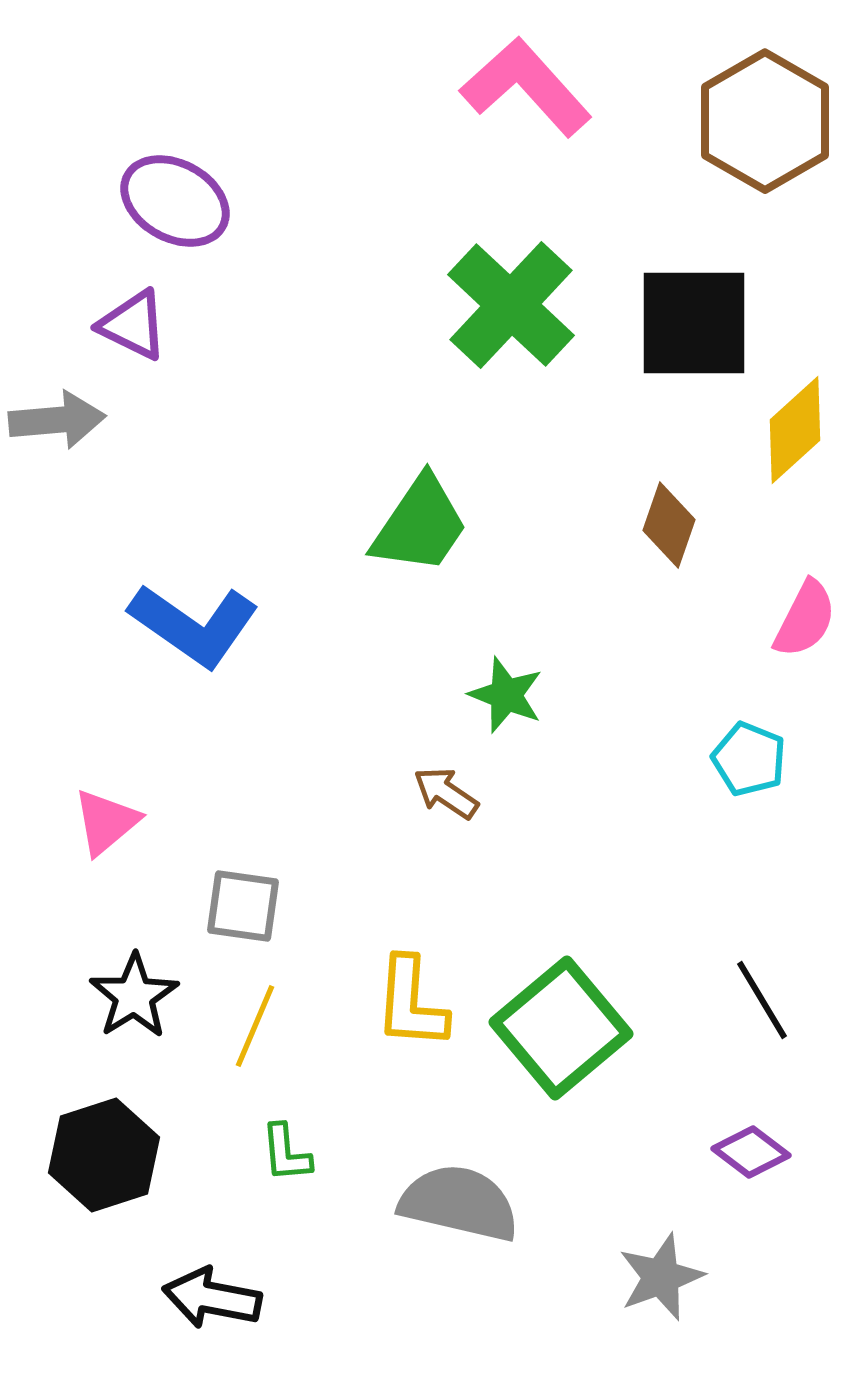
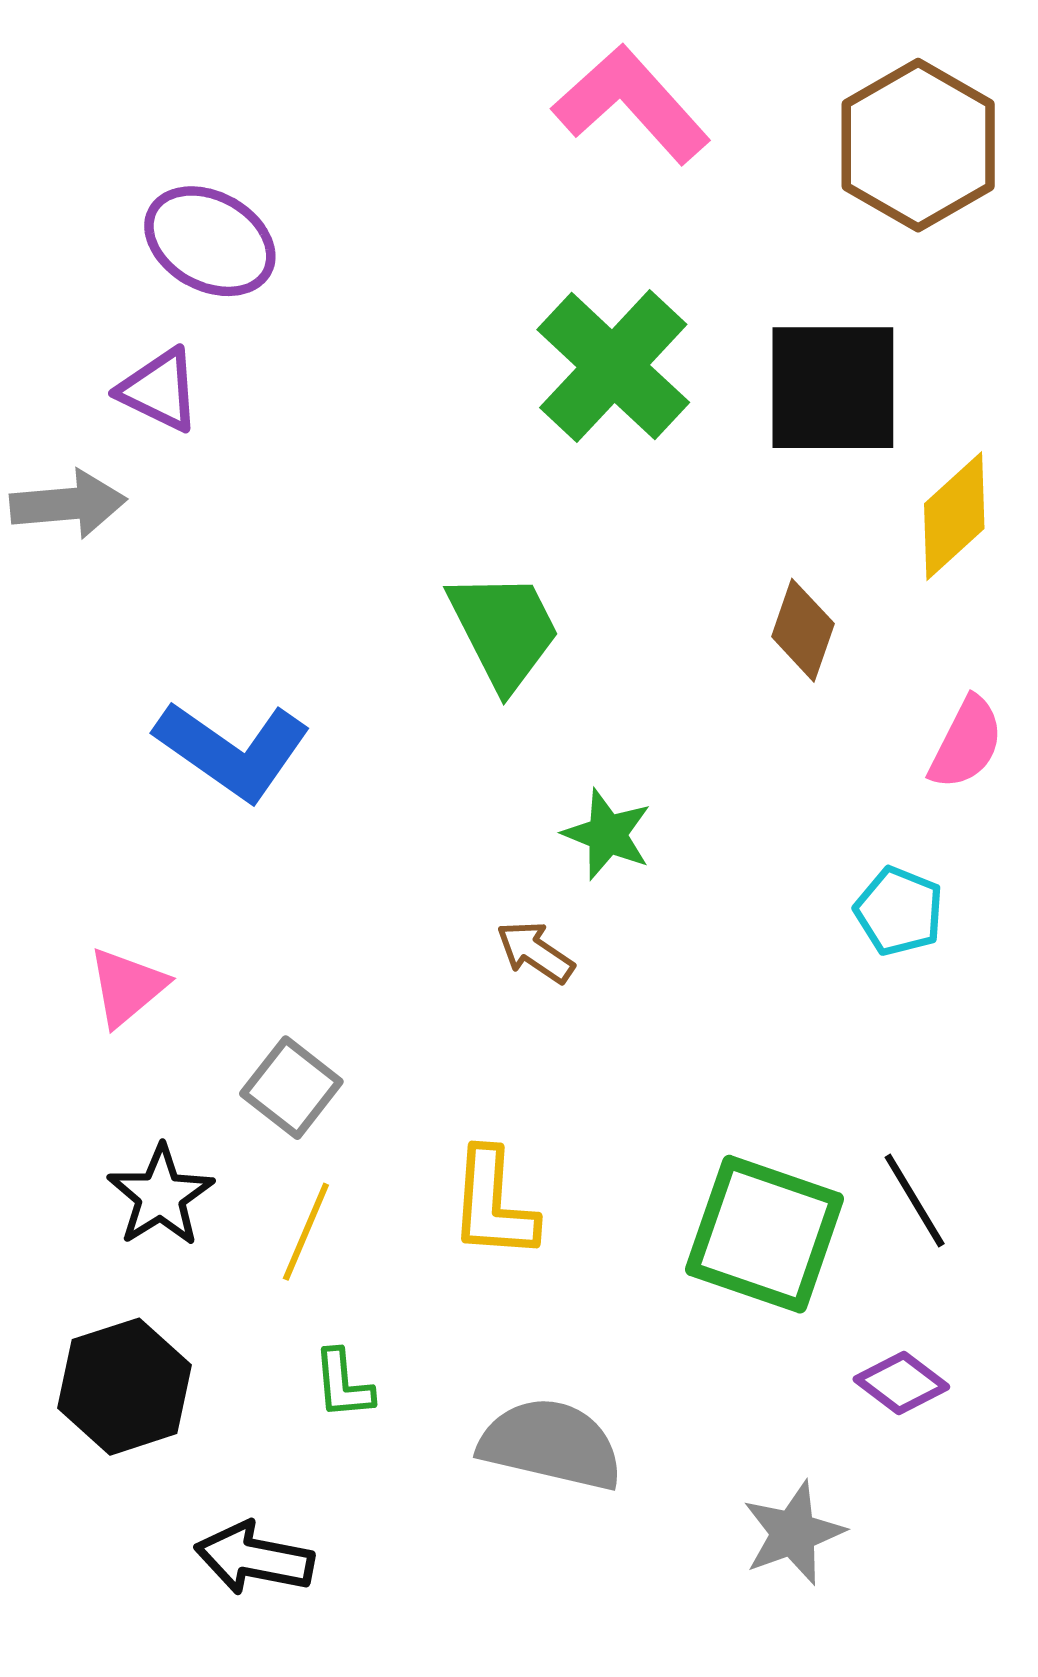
green trapezoid: (420, 525) -> (504, 630), turned -61
gray square: (243, 906) -> (291, 1088), turned 30
green square: (561, 1028) -> (765, 1234), moved, turned -31

